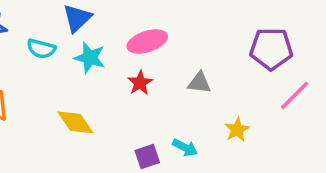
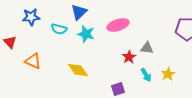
red star: (140, 83) -> (129, 57), moved
cyan arrow: (185, 148) -> (146, 75), moved, turned 32

